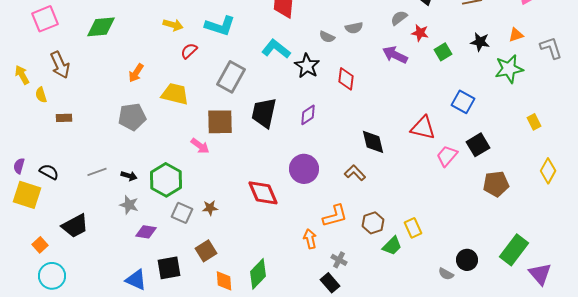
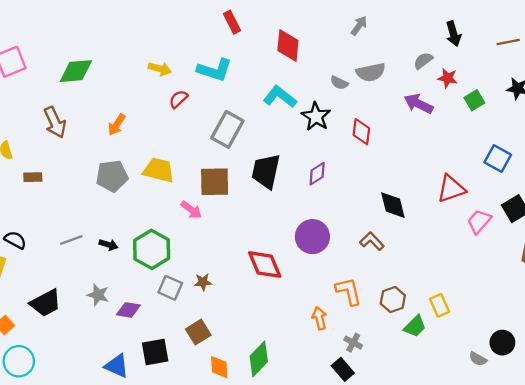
gray semicircle: (354, 28) -> (371, 72), size x1.4
brown arrow: (60, 65) -> (55, 122), moved
yellow trapezoid: (175, 94) -> (159, 170), moved
red triangle: (423, 128) -> (451, 189), turned -32
gray star: (129, 205) -> (98, 295), moved
orange L-shape: (335, 216) -> (349, 291), turned -88

